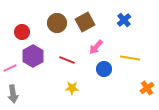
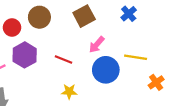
brown circle: (57, 23) -> (39, 17), moved
blue circle: (104, 69) -> (106, 70), size x1.5
orange cross: (147, 88) -> (156, 82), moved

